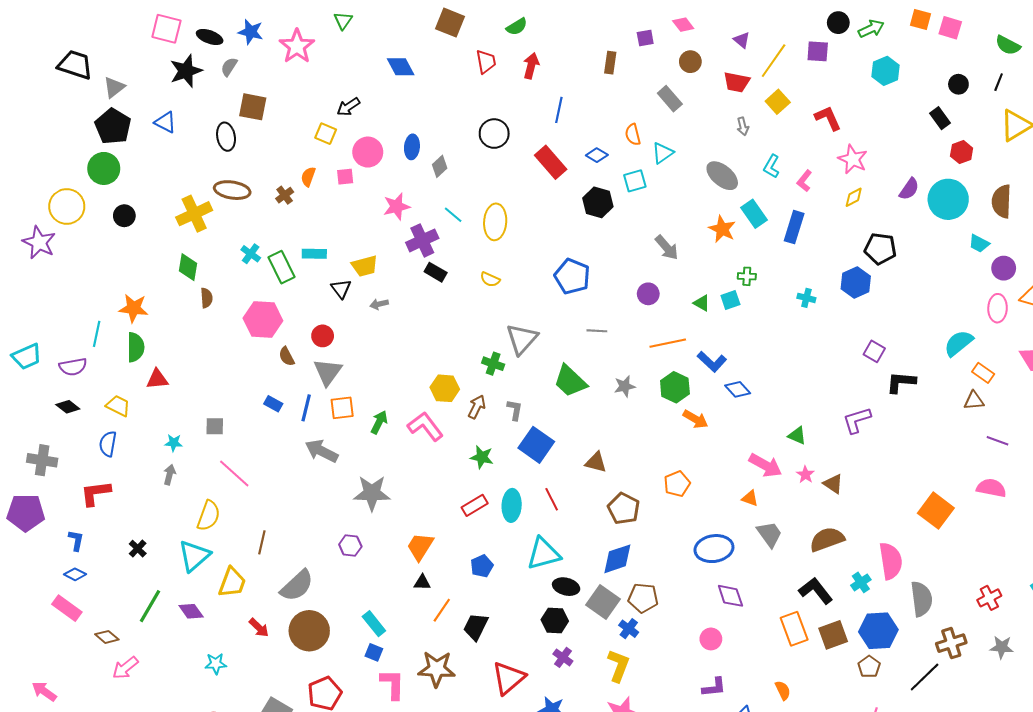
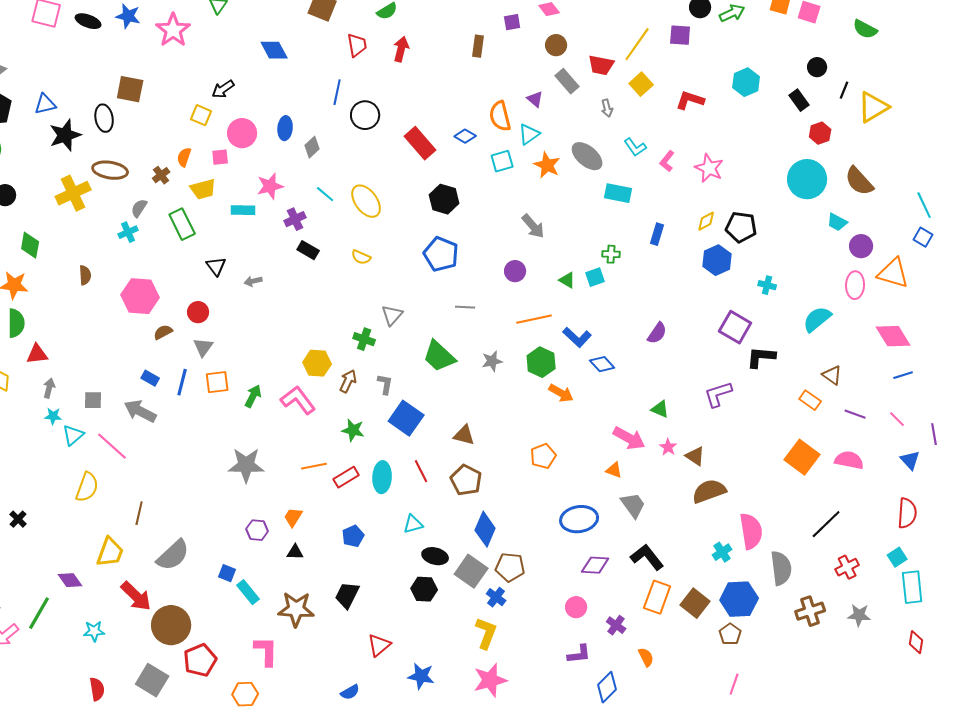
purple triangle: (742, 40) -> (535, 99), moved
gray semicircle: (229, 67) -> (139, 208), moved
black star: (186, 71) -> (65, 135), moved
cyan hexagon: (886, 71) -> (746, 82), moved
black line: (999, 82) -> (844, 90), moved
gray rectangle: (670, 99) -> (567, 81), moved
blue line: (559, 110) -> (337, 92), moved
red L-shape: (828, 118) -> (690, 100), turned -48
blue triangle: (165, 122) -> (45, 104), turned -40
orange semicircle: (633, 135) -> (500, 116), size x1.4
pink star: (853, 159) -> (709, 168), moved
cyan L-shape: (772, 166) -> (635, 147), turned -65
purple semicircle: (909, 189) -> (657, 333), moved
yellow diamond: (854, 197) -> (706, 221), moved
brown semicircle: (1002, 201) -> (859, 181), turned -44
black hexagon: (598, 202) -> (444, 199), moved
cyan rectangle: (754, 214) -> (618, 193), turned -44
yellow ellipse: (495, 222) -> (366, 201), turned -40
blue rectangle: (794, 227) -> (657, 234), moved, size x0.7
orange star: (722, 229) -> (547, 165), moved
purple cross: (422, 240) -> (295, 219), size x0.7
cyan cross: (251, 254) -> (128, 232), turned 30
cyan rectangle: (314, 254) -> (243, 210), moved
yellow trapezoid: (365, 266) -> (203, 189), moved
green diamond: (188, 267) -> (30, 245), moved
green rectangle: (281, 267) -> (182, 224), moved
cyan cross: (806, 298) -> (767, 285), moved
gray triangle: (522, 339) -> (392, 315), size x0.7
purple square: (874, 351) -> (735, 327), size x1.5
brown semicircle: (287, 356) -> (163, 332), turned 90
gray triangle: (328, 372) -> (203, 347), size x0.7
orange rectangle: (983, 373) -> (810, 400), moved
brown triangle: (974, 401) -> (832, 375), turned 40
gray arrow: (322, 451) -> (140, 411), moved
gray arrow: (170, 475) -> (49, 388), moved
brown pentagon: (624, 509) -> (466, 480), moved
orange square: (936, 511) -> (802, 457), moved
brown semicircle: (827, 539) -> (709, 491), moved
purple hexagon: (350, 545) -> (257, 530), moved
orange trapezoid: (420, 547) -> (293, 517), size x0.7
cyan triangle: (543, 554) -> (413, 524), size x0.6
cyan triangle: (194, 556) -> (73, 435), moved, size x0.7
blue diamond: (617, 559) -> (485, 529), turned -48
black L-shape: (816, 591) -> (647, 557), moved
purple diamond: (730, 596) -> (595, 565), turned -68
green line: (150, 606) -> (39, 613), moved
orange line: (442, 610) -> (314, 466), moved, turned 45
red arrow: (259, 628) -> (136, 596), size x1.6
orange rectangle: (794, 629) -> (657, 597), turned 40
brown circle: (309, 631) -> (171, 625), moved
brown square: (833, 635) -> (695, 603), turned -32
blue square: (374, 652) -> (227, 573), moved
purple cross: (563, 657) -> (616, 625), moved
brown star: (437, 669) -> (296, 609), moved
black line: (925, 677) -> (826, 524), moved
red triangle: (509, 678) -> (379, 645), size x0.7

